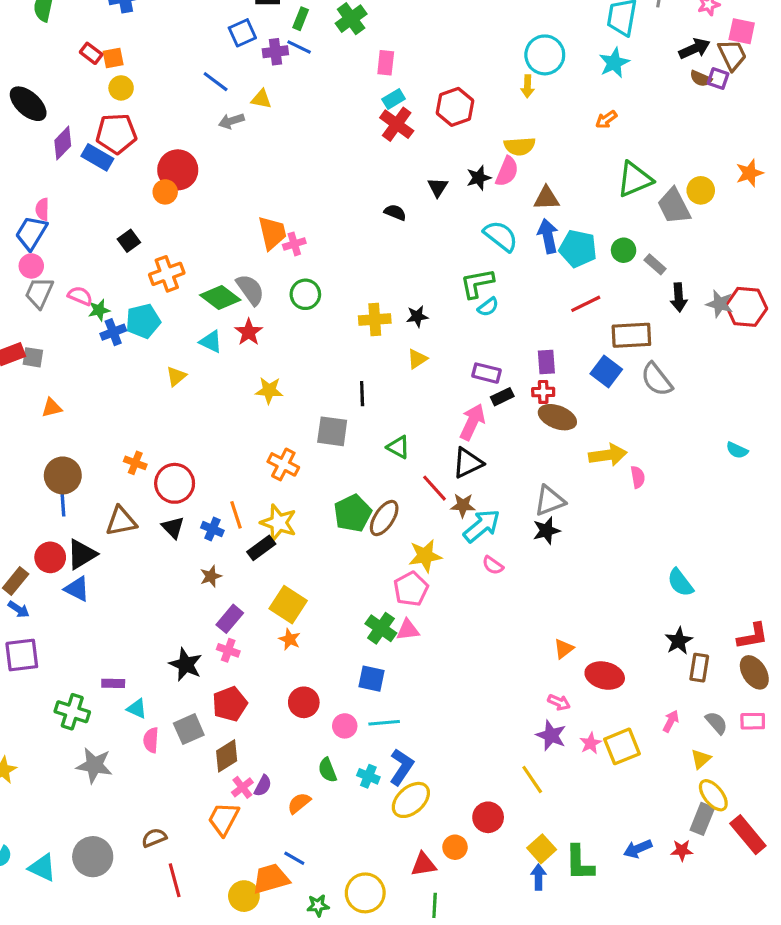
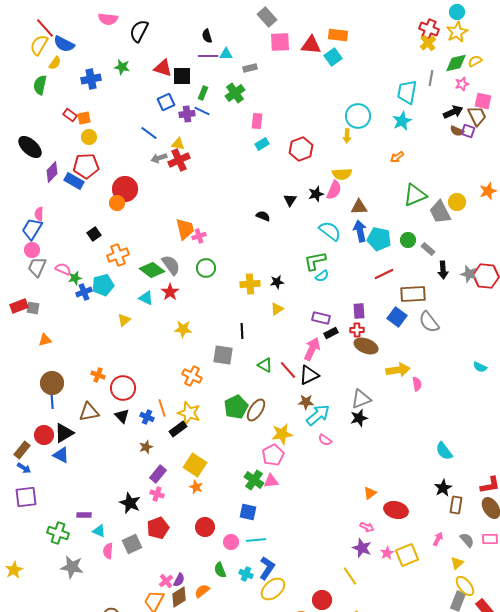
red cross: (397, 124) -> (179, 160), moved, turned 30
red line: (435, 488) -> (288, 370), moved
brown diamond: (227, 756) -> (179, 597), moved

